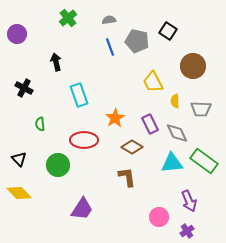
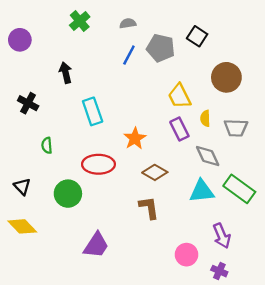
blue line: (110, 47) -> (129, 55), turned 48
purple rectangle: (150, 124) -> (179, 129), moved
purple cross: (187, 231) -> (219, 271), turned -32

